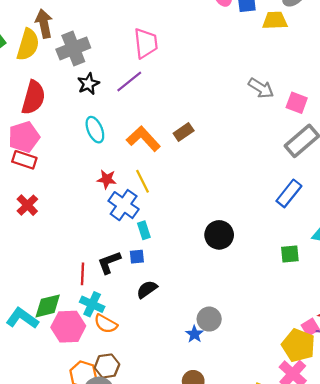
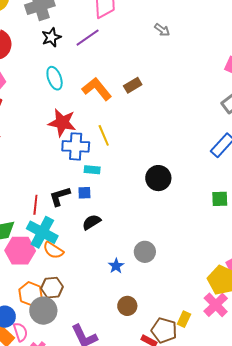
gray arrow: (261, 88) -> (162, 30), moved, size x0.7
red star: (107, 179) -> (62, 123), size x1.6
yellow line: (143, 181) -> (104, 135), moved
blue cross: (124, 205) -> (76, 146), turned -36
cyan rectangle: (144, 230) -> (92, 170), turned -70
cyan cross: (92, 304) -> (42, 232), size x1.4
blue star: (194, 334) -> (116, 266), moved

